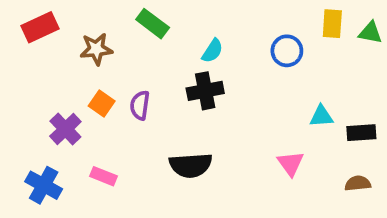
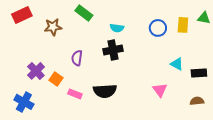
yellow rectangle: (332, 24) -> (183, 25), moved
cyan semicircle: (212, 51) -> (117, 28), turned 64
orange square: (102, 103) -> (56, 79), moved
cyan triangle: (321, 116) -> (177, 64), turned 32
pink rectangle: (104, 176) -> (75, 94), moved

